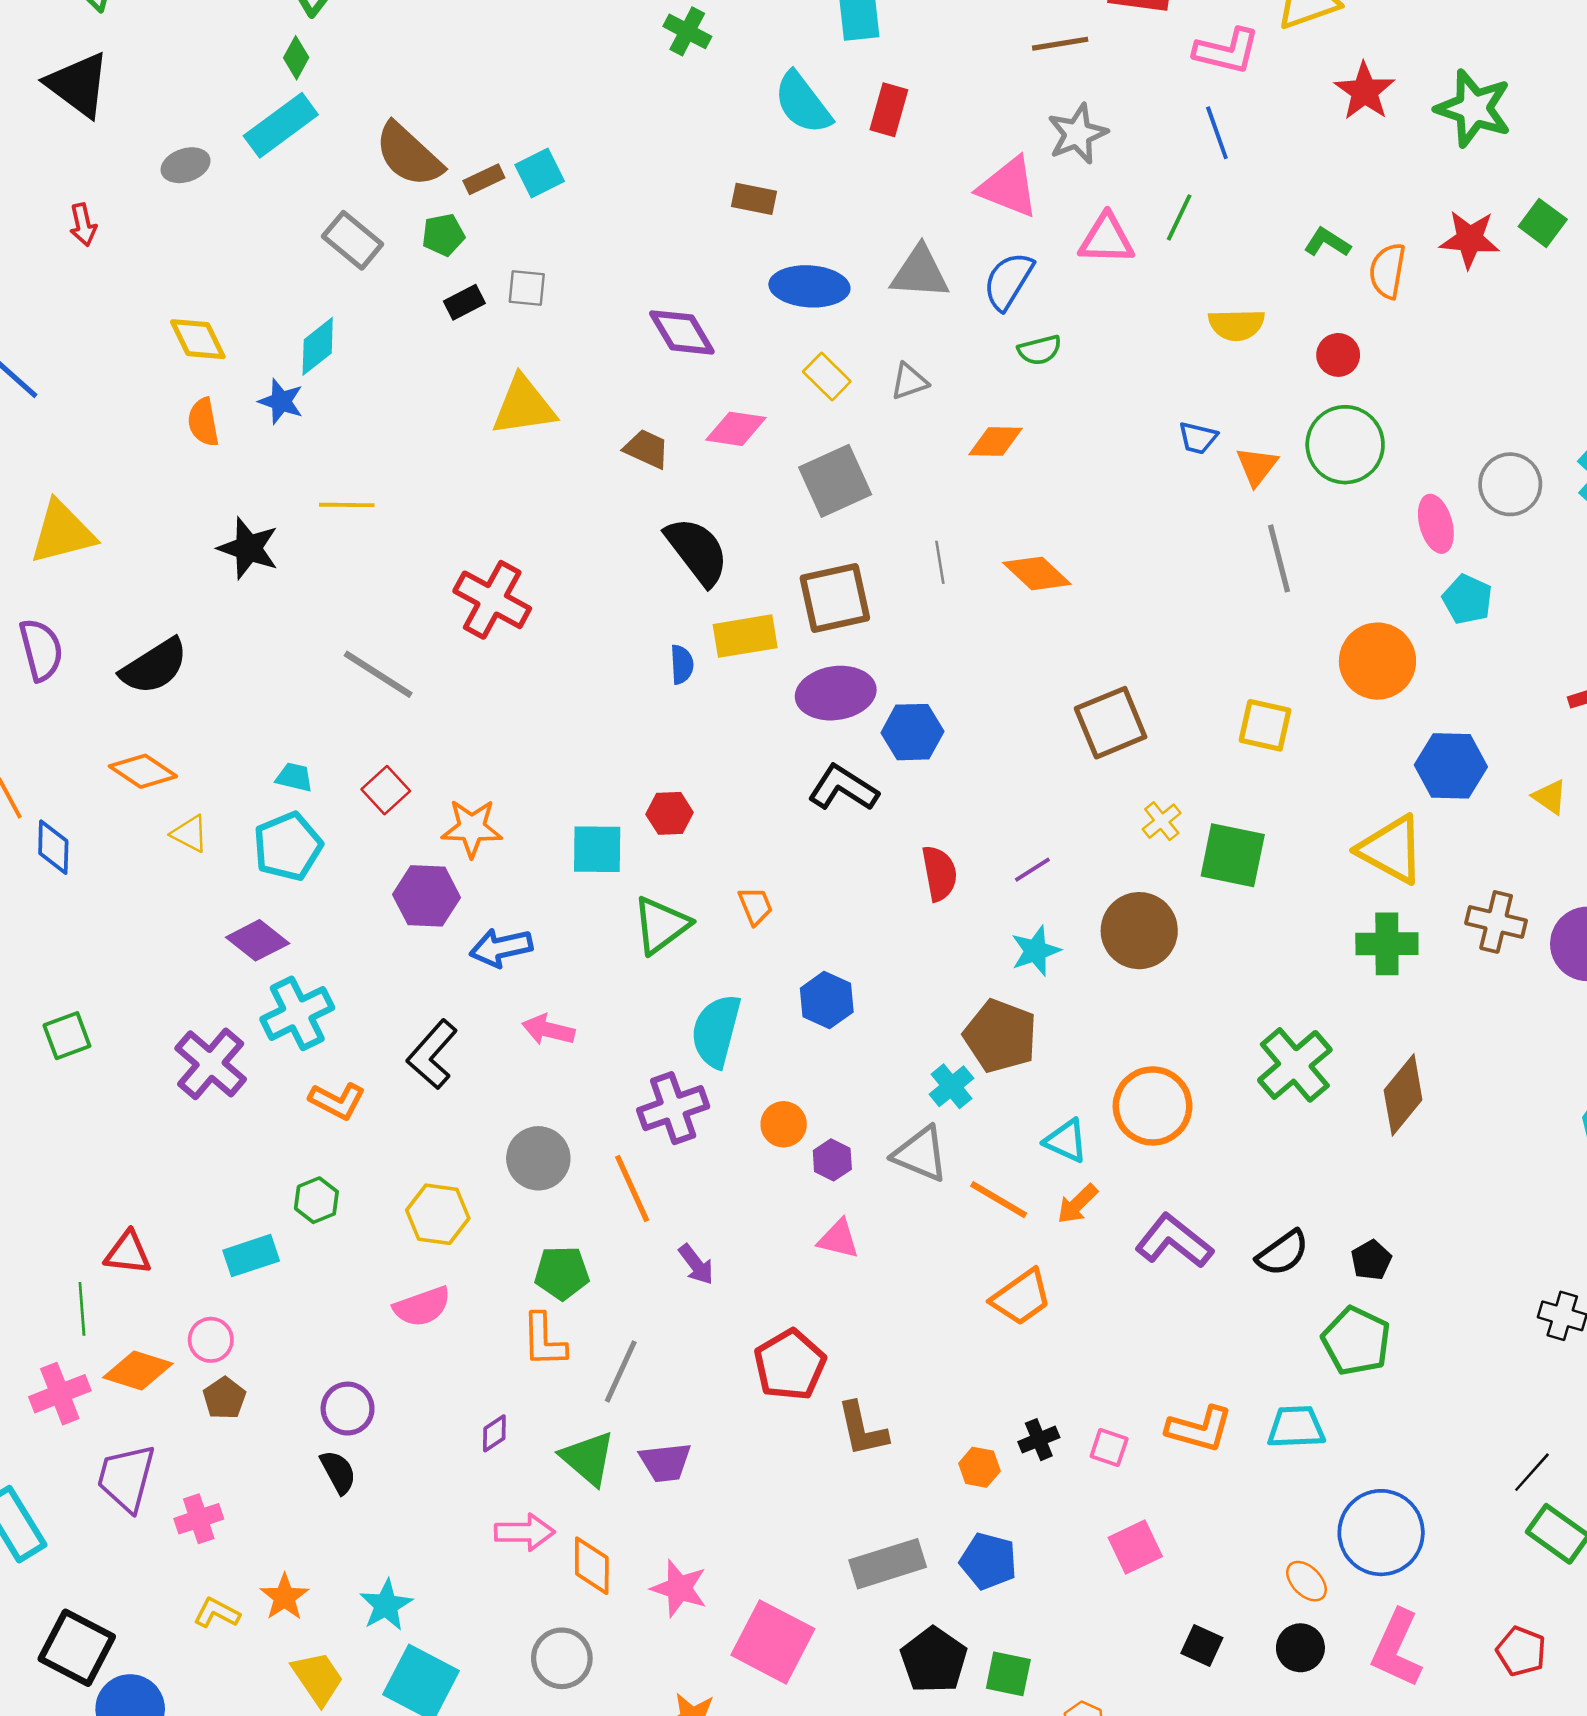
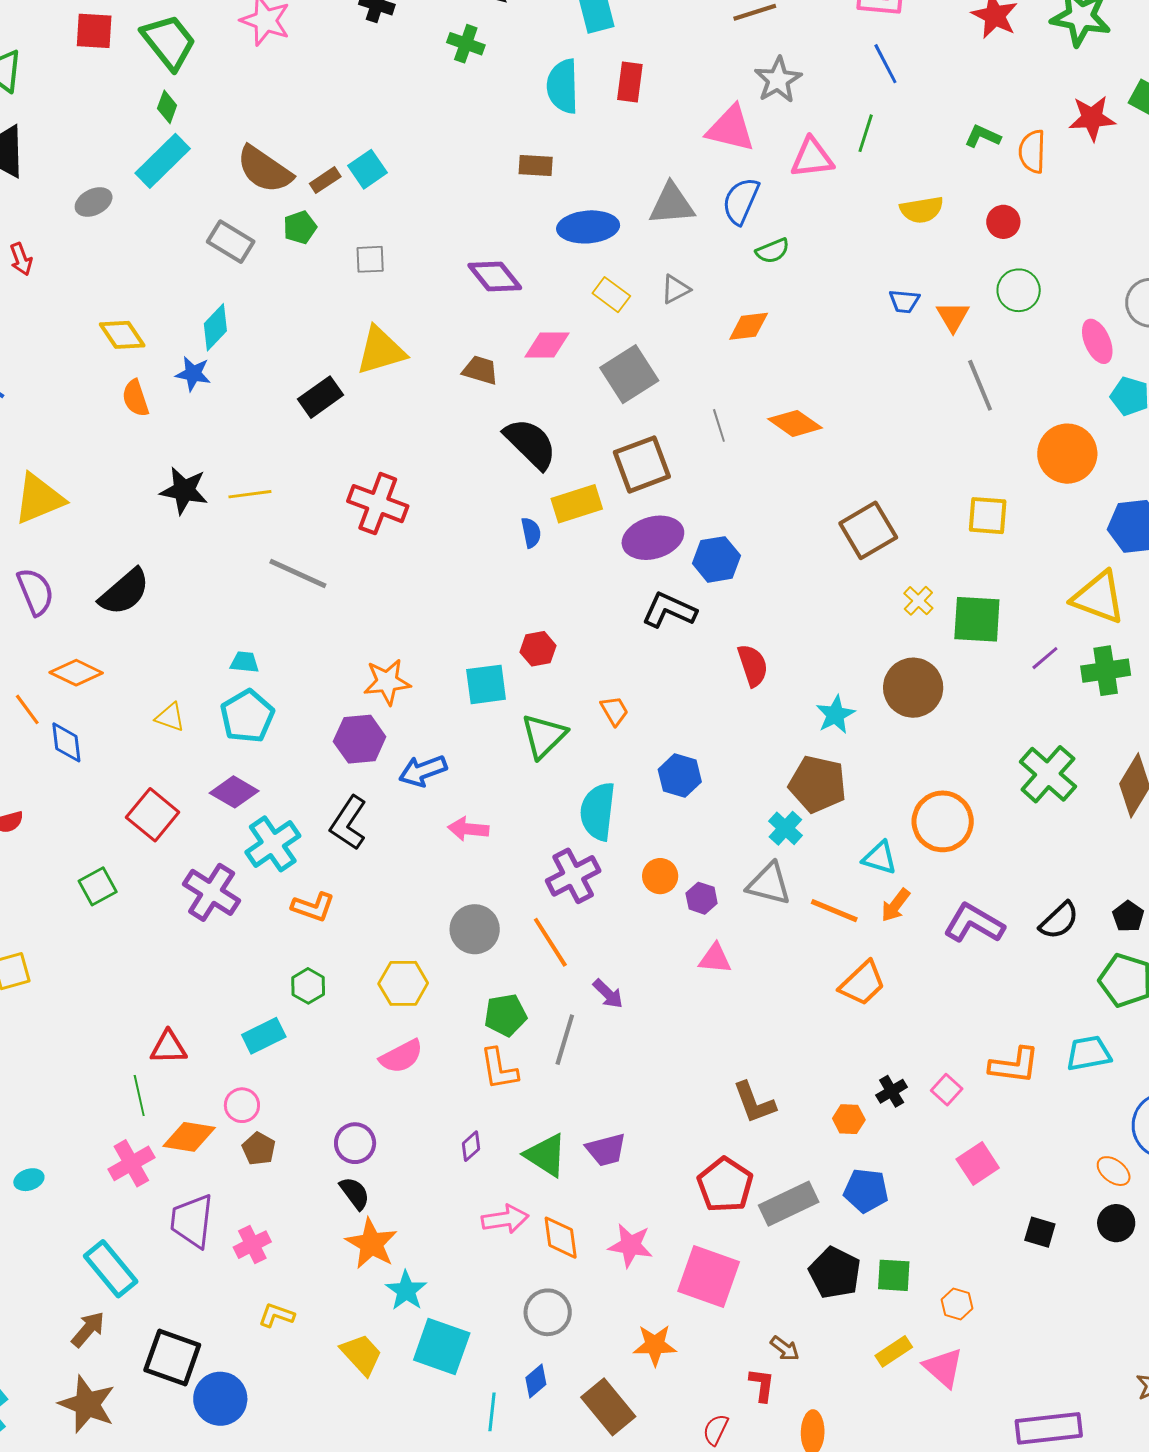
cyan semicircle: (803, 103) -> (563, 86), turned 44
black rectangle: (464, 302) -> (321, 397), moved, size x1.4
green circle: (1345, 445) -> (1019, 290), size x0.7
yellow line: (347, 505) -> (250, 494), moved
orange diamond: (143, 771) -> (76, 673), moved
red square: (386, 790) -> (153, 815), moved, size x1.4
purple line: (1032, 870) -> (1045, 658), moved
black L-shape: (432, 1054) -> (348, 823), moved
red pentagon: (790, 1365) -> (725, 1185), moved
gray line: (621, 1371) -> (565, 1040), moved
pink square: (1109, 1448) -> (947, 1090), turned 32
orange star: (284, 1597) -> (371, 1244), moved, size x1.4

